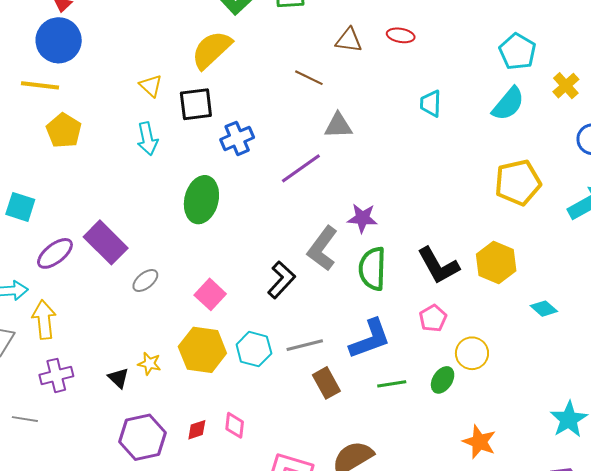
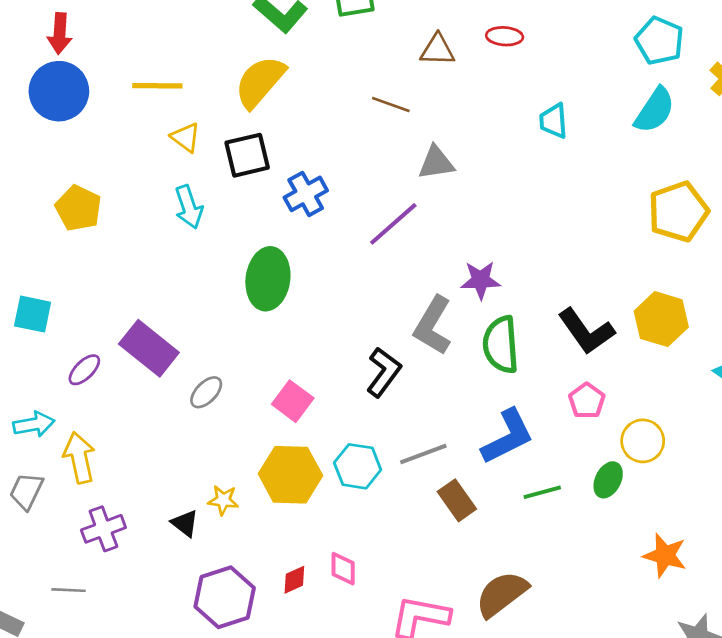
yellow line: (40, 85) -> (157, 86), moved
purple ellipse: (55, 253) -> (84, 370), size x0.7

